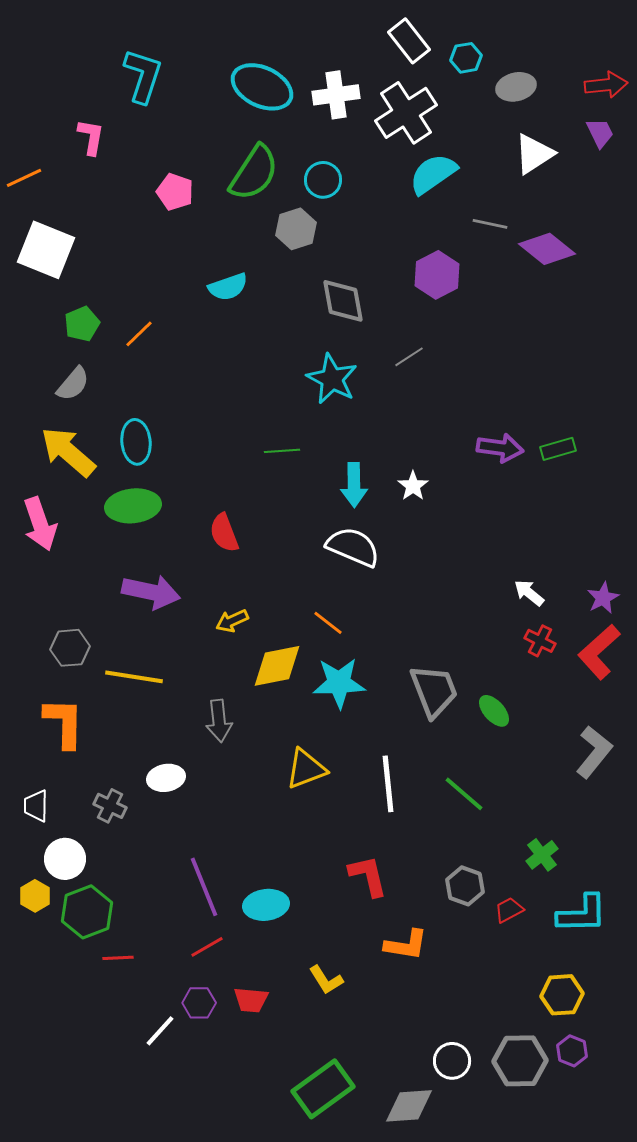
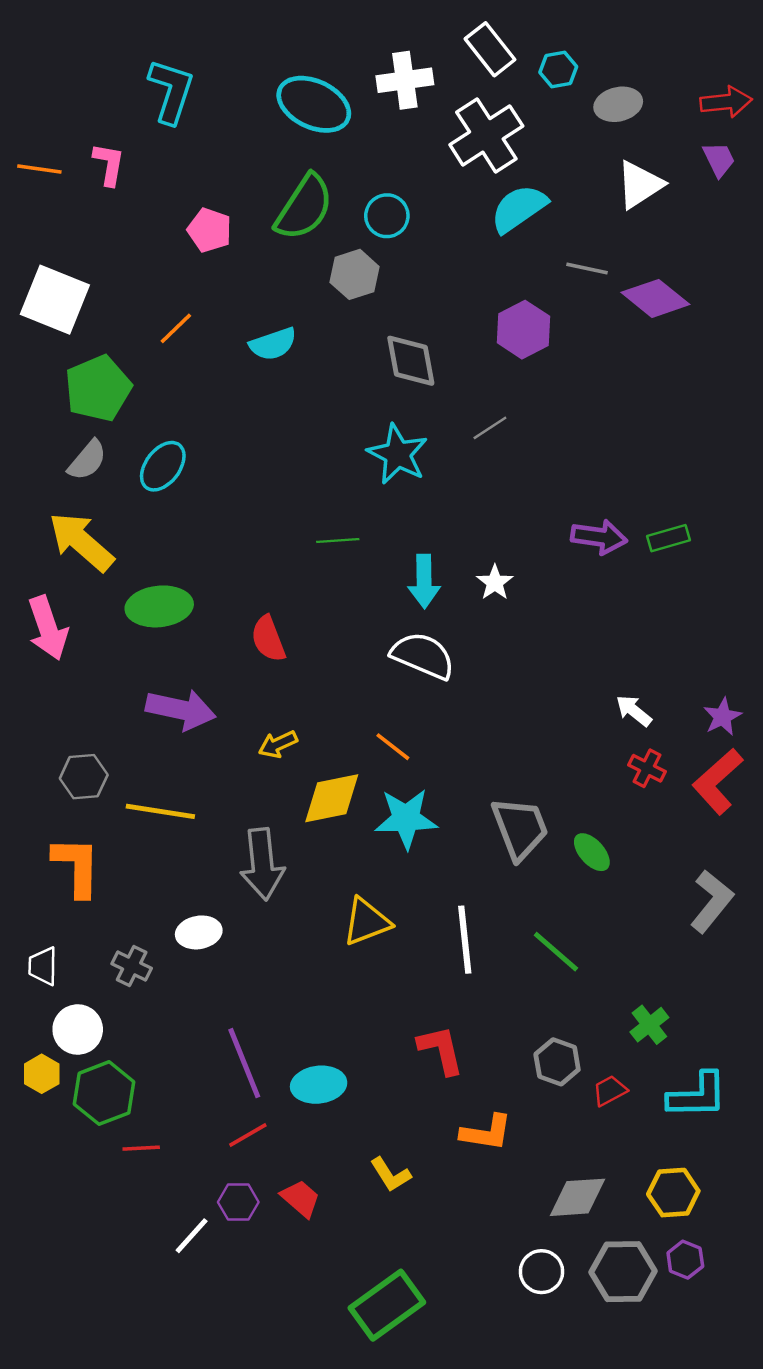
white cross: (336, 95) -> (405, 80), moved
orange line: (24, 178) -> (39, 169), moved, turned 33
green pentagon: (82, 324) -> (98, 388), size x1.6
orange line: (139, 334) -> (176, 328), moved
cyan ellipse: (136, 442) -> (163, 466), moved, turned 42
gray arrow: (219, 721) -> (262, 864), size x1.4
red trapezoid: (251, 1000) -> (301, 1199), turned -144
gray diamond: (409, 1106) -> (577, 1197), moved

